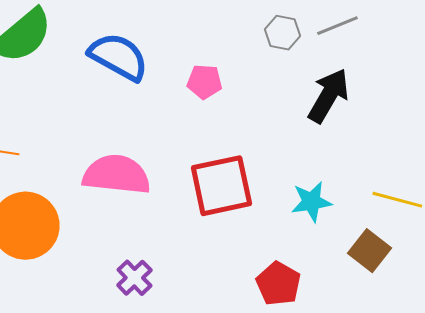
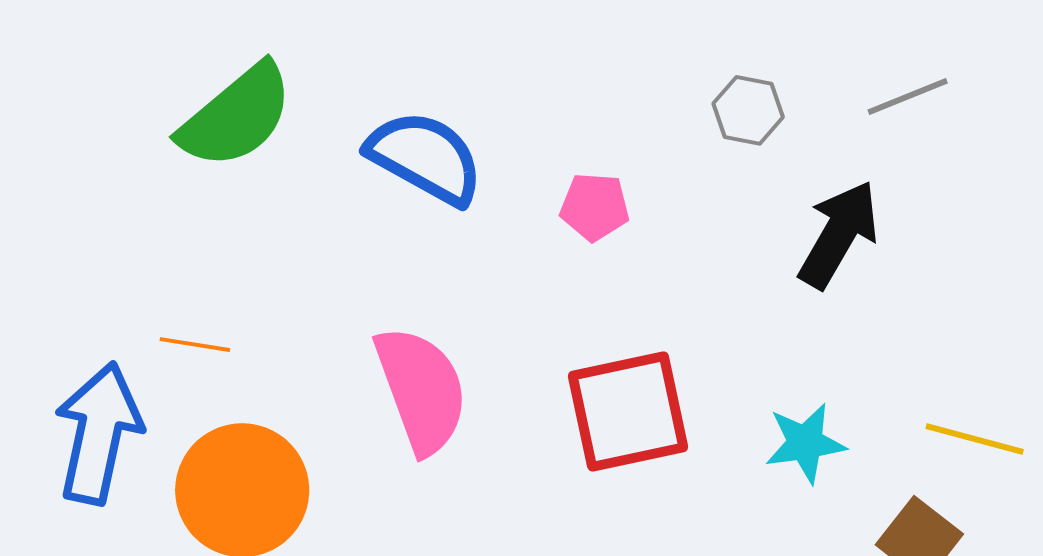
gray line: (337, 26) -> (908, 96), moved
pink semicircle: (116, 175) -> (421, 390), turned 64

